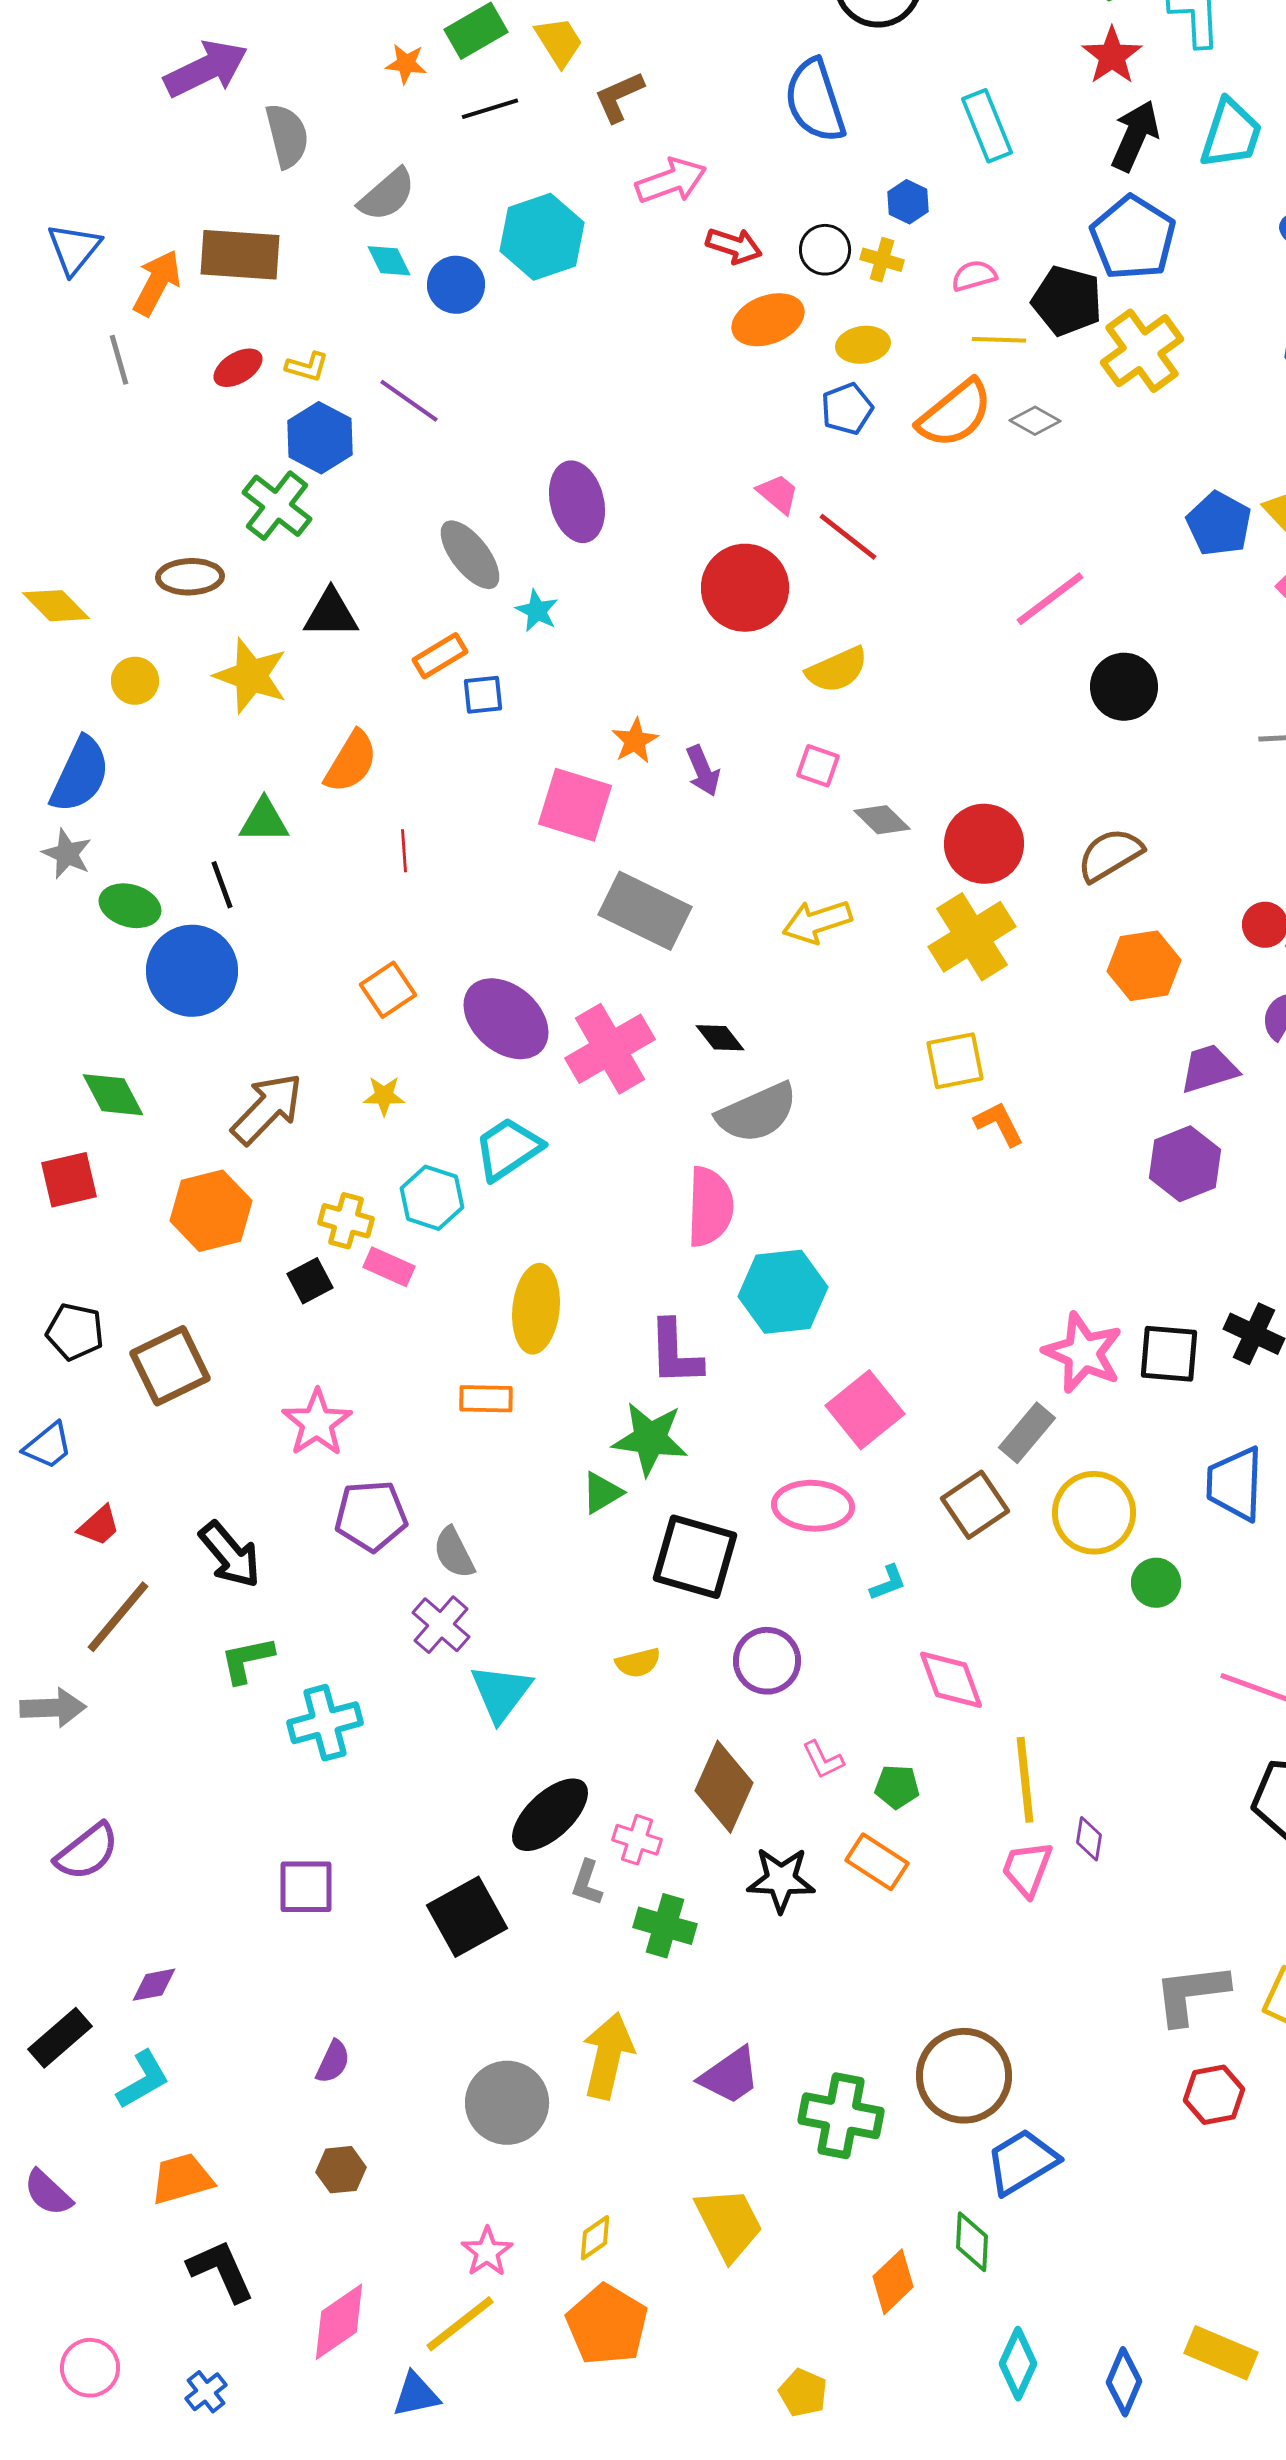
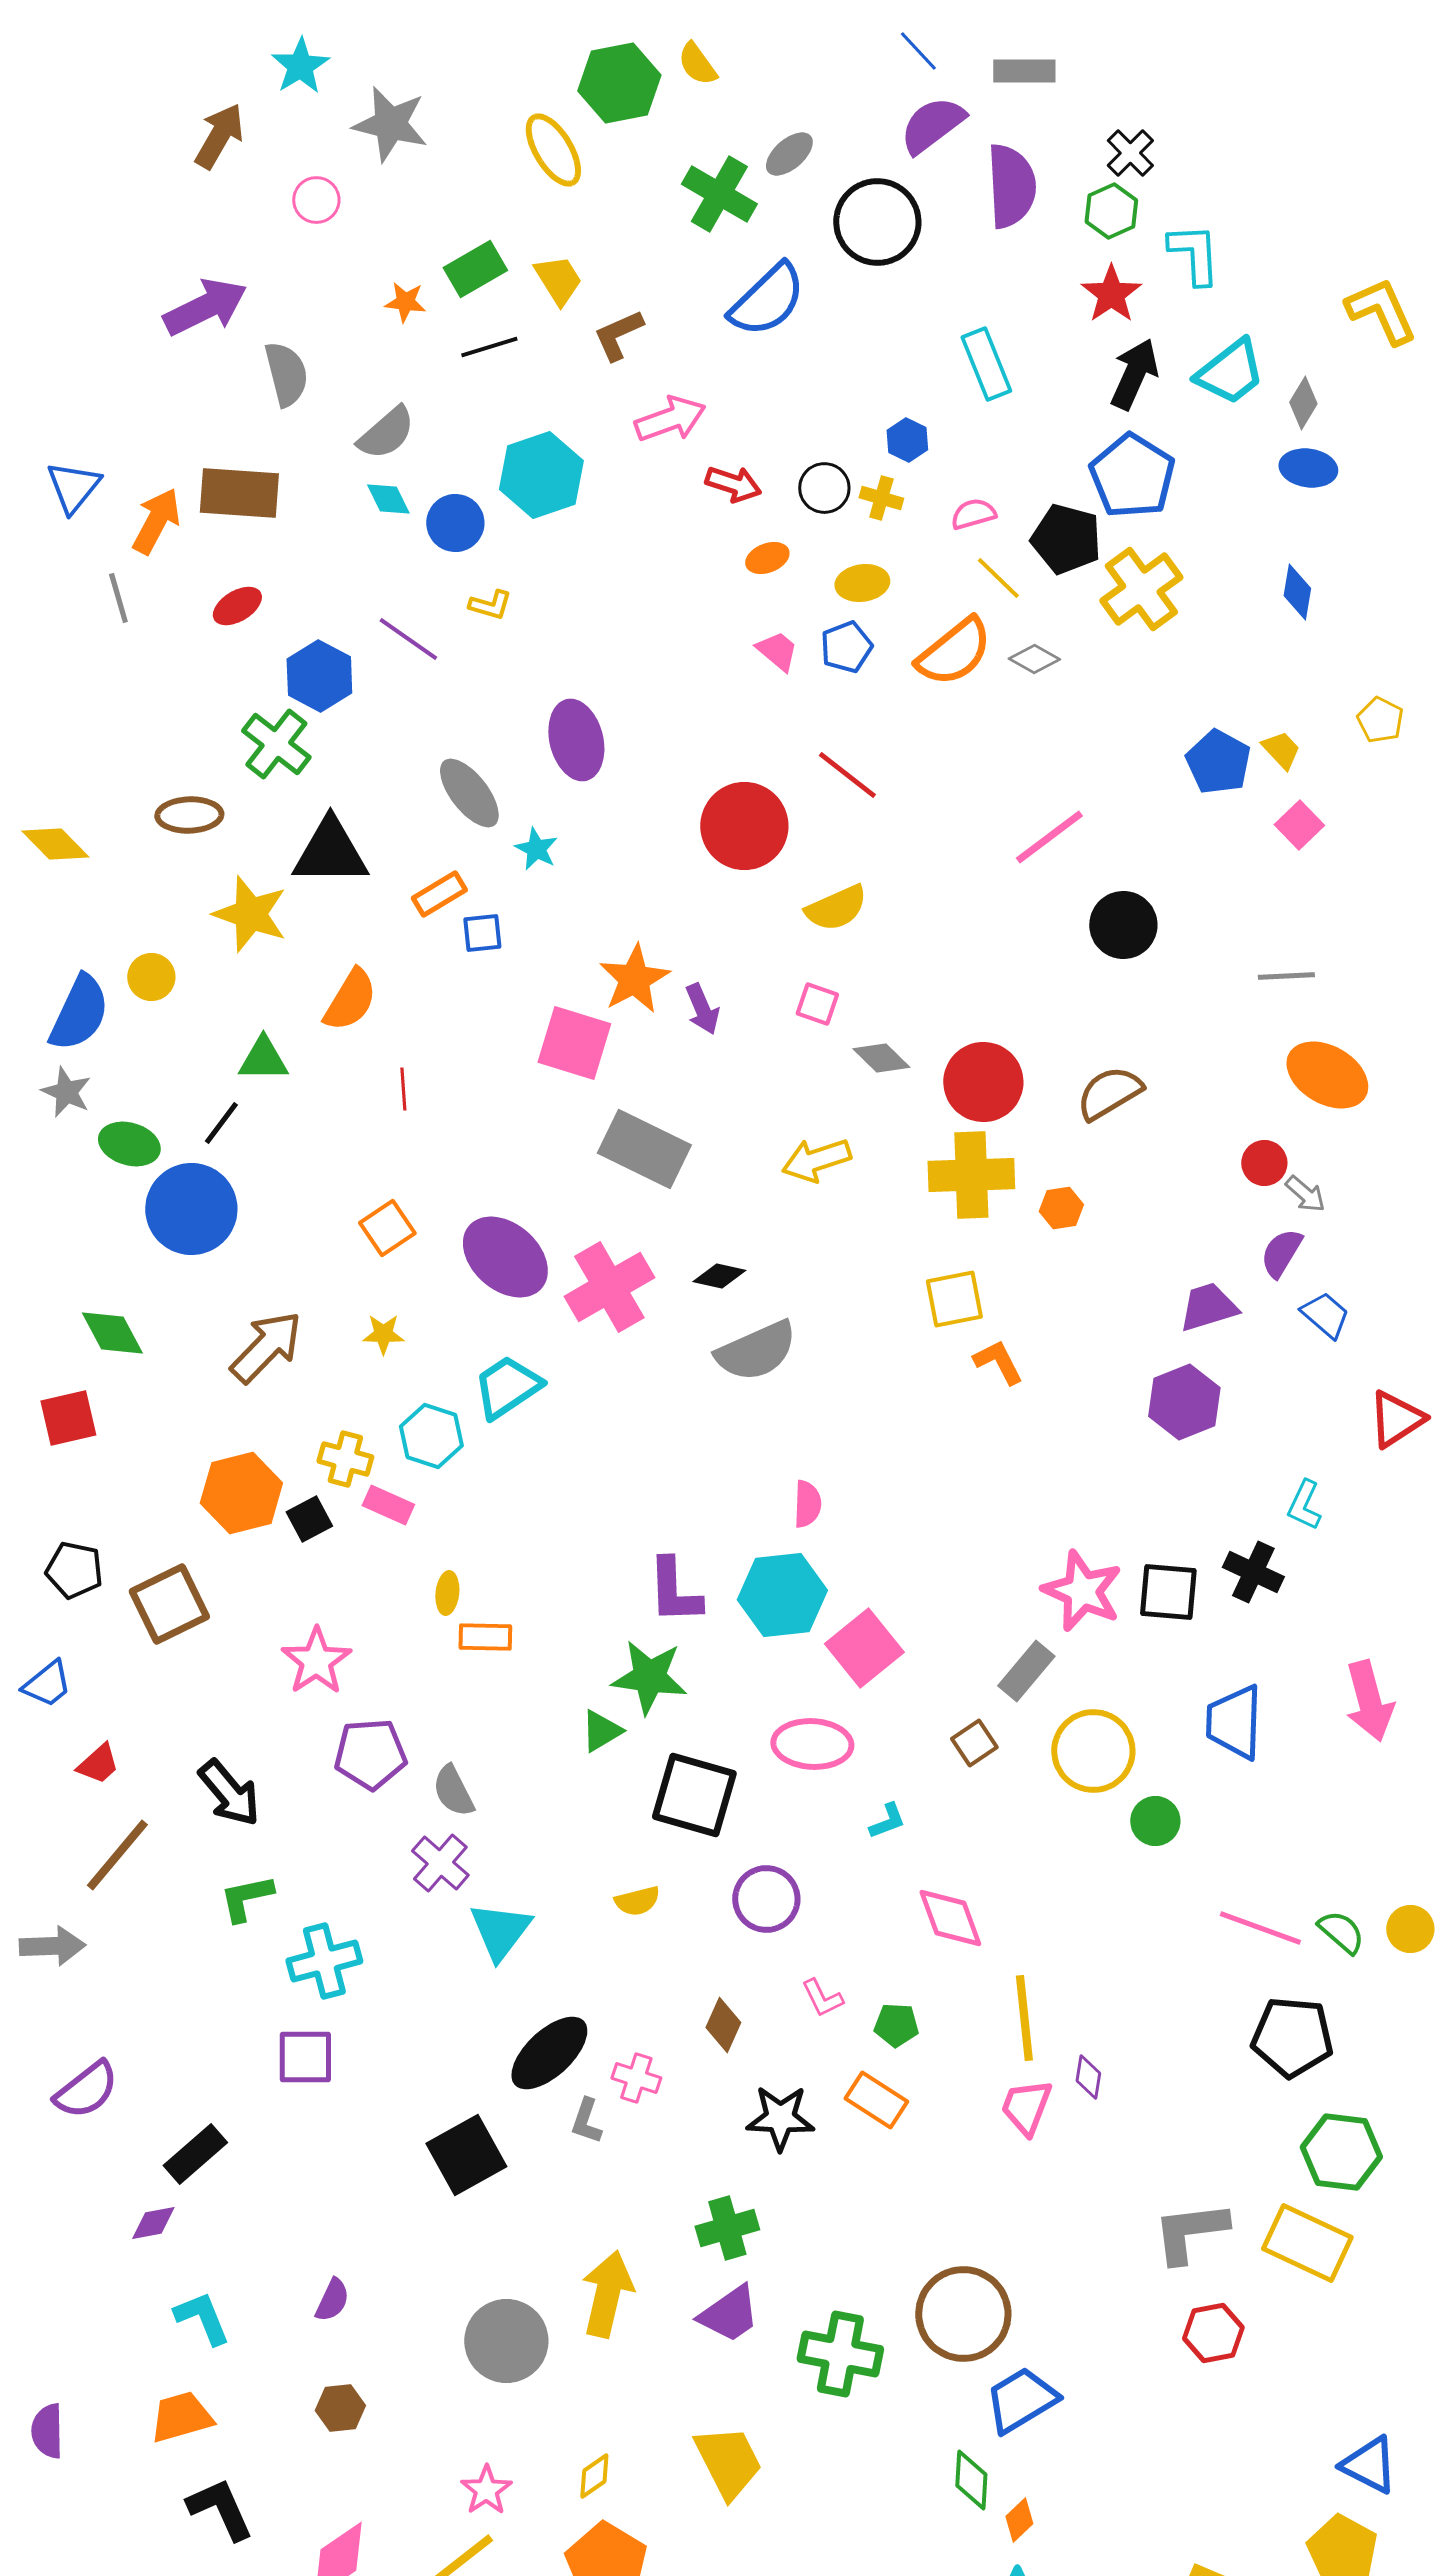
blue semicircle: (815, 101) -> (767, 300), moved, turned -116
cyan trapezoid: (1231, 134) -> (1230, 372), turned 34
orange ellipse: (768, 320) -> (767, 558), size x0.6
yellow line: (999, 340) -> (998, 578), turned 42
yellow L-shape: (307, 367) -> (490, 605), moved
pink trapezoid: (778, 494) -> (777, 651), moved
black triangle: (331, 614) -> (330, 852), size x1.4
yellow circle: (135, 681) -> (151, 977), moved
orange star: (635, 741) -> (634, 979), size x1.5
black line: (222, 885) -> (221, 1123), turned 57
yellow cross: (972, 937) -> (971, 1175), turned 30
orange hexagon: (1144, 966) -> (1061, 1208), moved, size x0.6
black diamond: (720, 1038) -> (719, 1276), turned -39
pink semicircle: (710, 1207) -> (807, 1504), moved, size x0.6
orange hexagon: (211, 1211) -> (241, 1493), moved
cyan hexagon: (783, 1292) -> (782, 1595), moved
yellow ellipse: (536, 1309) -> (447, 1593), moved, size x0.5
brown square: (975, 1505) -> (974, 1743), size x0.7
brown diamond: (724, 1787) -> (723, 2025), size x0.6
purple square: (306, 1887) -> (305, 2057), moved
green cross: (665, 1926) -> (727, 2228), moved, turned -32
black rectangle: (60, 2038) -> (195, 2154), moved
cyan L-shape: (143, 2080) -> (202, 2318), moved, turned -82
purple semicircle: (48, 2193) -> (47, 2431), turned 46
orange diamond: (893, 2282) -> (1019, 2520), moved, size x0.7

